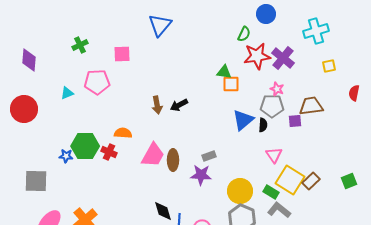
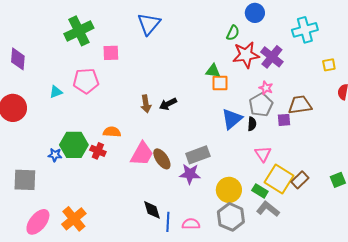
green cross: (80, 45) -> (79, 31), moved, size x1.8
yellow square: (329, 66) -> (329, 65), moved
gray pentagon: (272, 106) -> (261, 105), turned -30
gray rectangle: (209, 156) -> (198, 155), size x1.6
brown ellipse: (173, 160) -> (162, 159), turned -35

